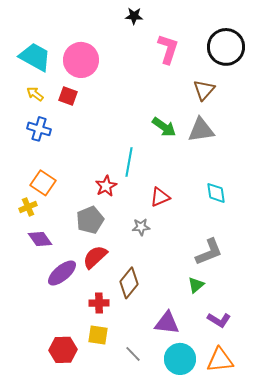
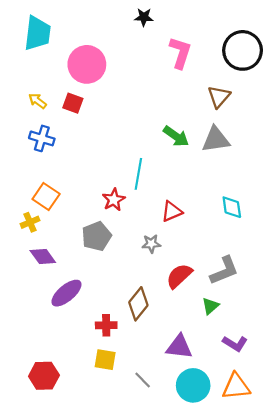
cyan trapezoid: (35, 57) -> (37, 33), moved, turned 68
red semicircle: (95, 257) -> (179, 276), moved
red hexagon: (63, 350) -> (44, 376), moved

